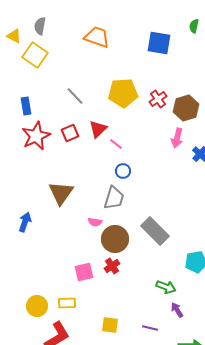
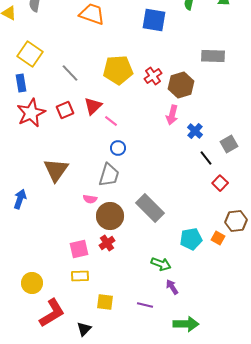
yellow square: (35, 55) -> (30, 54), moved
yellow rectangle: (67, 303) -> (80, 276), moved

